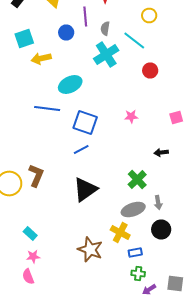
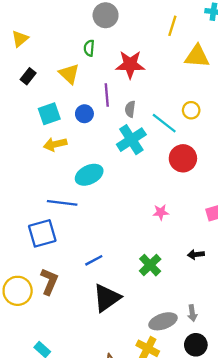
yellow circle: (149, 16) -> (191, 110), moved
cyan square: (24, 38) -> (49, 114), moved
red circle: (150, 70) -> (183, 158), size x1.5
blue square: (85, 122) -> (42, 233), moved, turned -35
blue line: (81, 150) -> (94, 260), moved
green cross: (137, 180) -> (150, 265), moved

